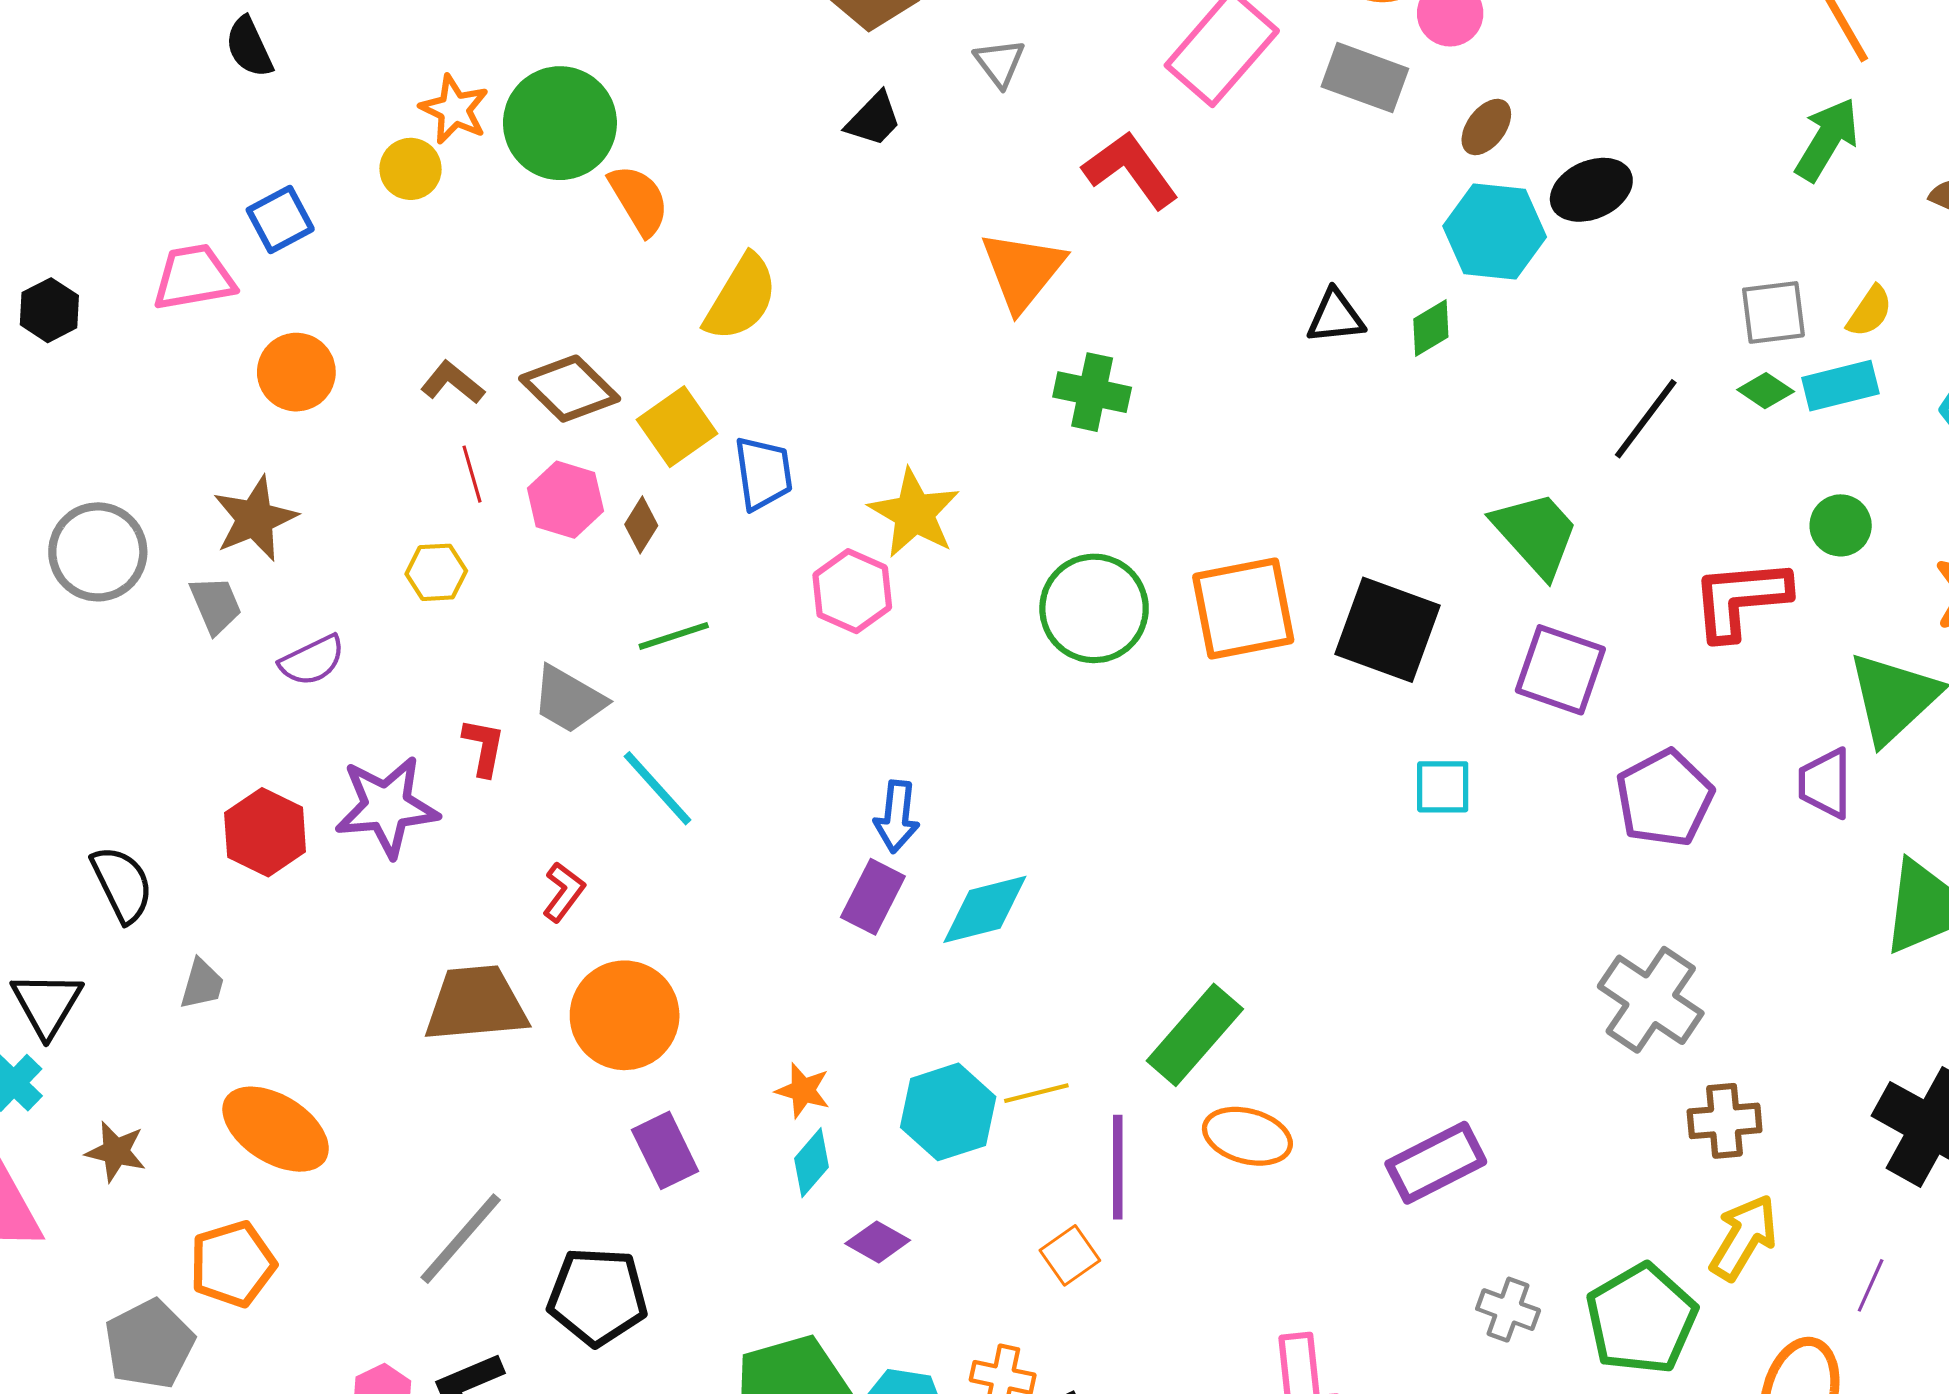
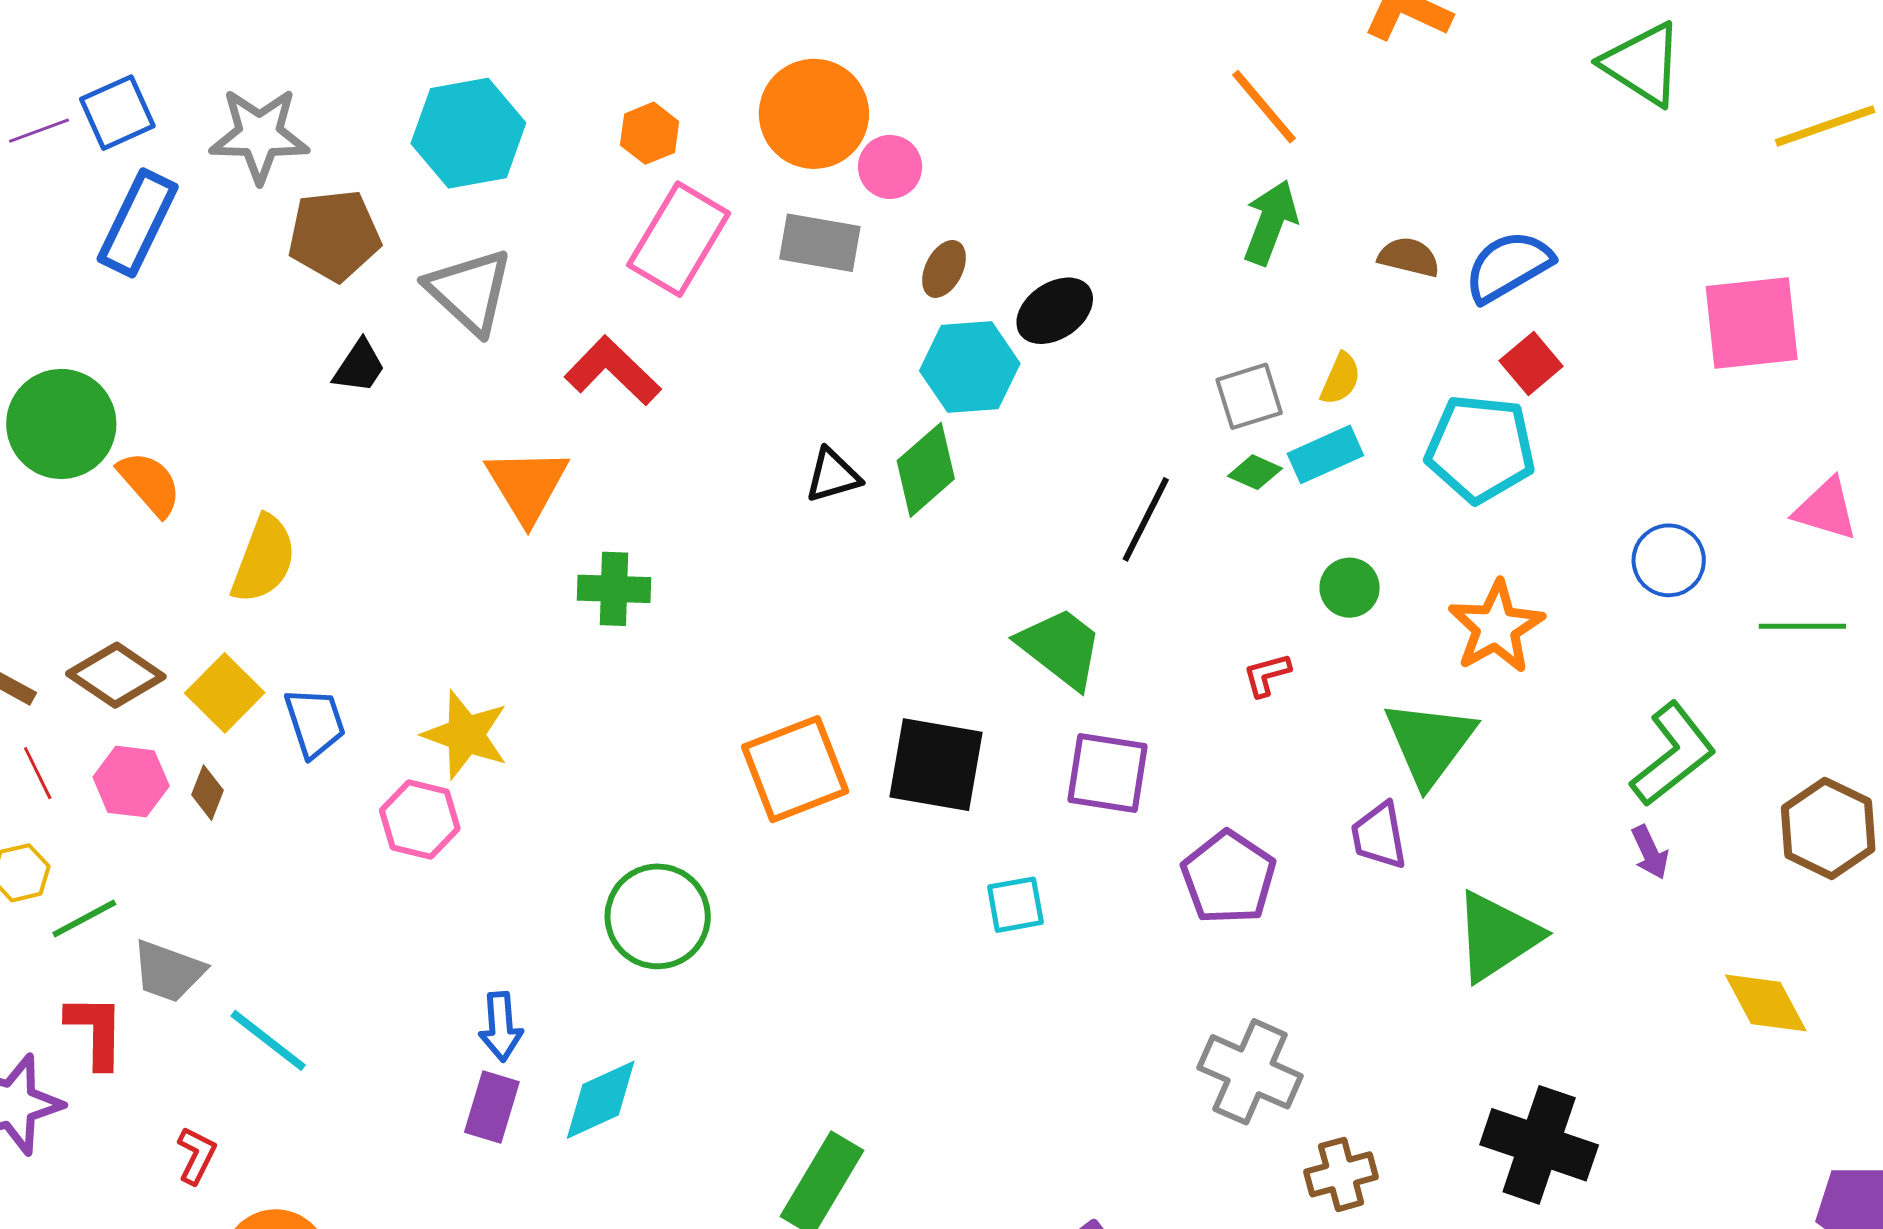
gray triangle: (1000, 63) -> (470, 291), size x1.8
green diamond: (1431, 328) -> (926, 470), size x1.6
red L-shape: (1740, 599) -> (1267, 675), size x0.5
green circle: (1094, 608) -> (658, 916), moved
green line: (674, 636) -> (84, 918), moved
red L-shape: (484, 747) -> (96, 1031), size x1.4

